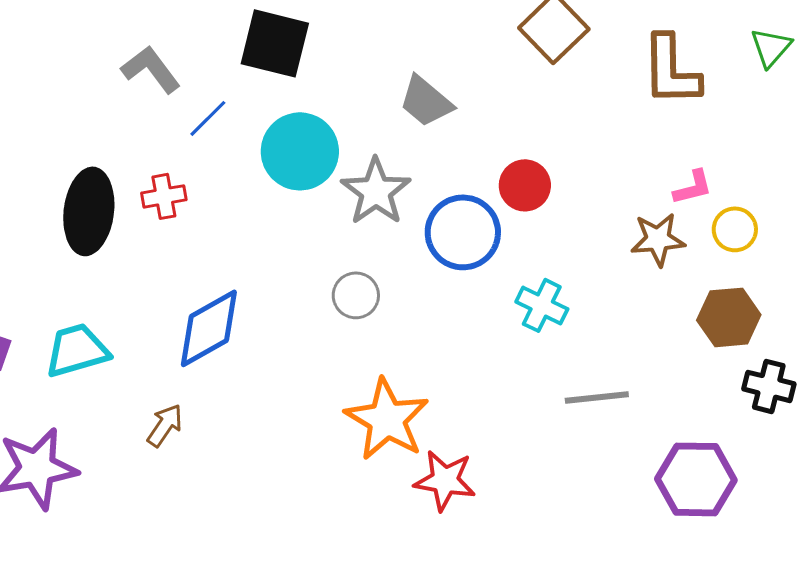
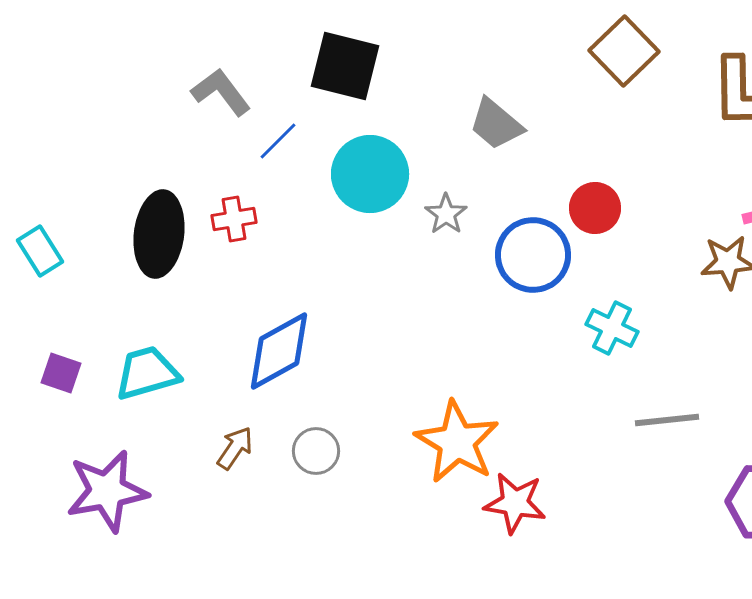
gray star: (376, 191) -> (446, 214), size x0.6
gray circle: (356, 295) -> (316, 451), moved

